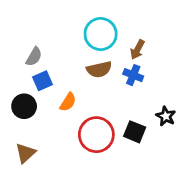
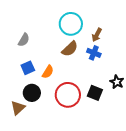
brown semicircle: (99, 69) -> (70, 49), turned -30
blue square: (43, 81) -> (28, 68), moved
black circle: (24, 106) -> (32, 93), moved

